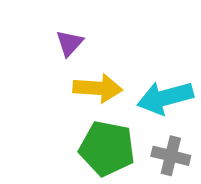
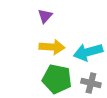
purple triangle: (69, 43) -> (45, 16), moved

